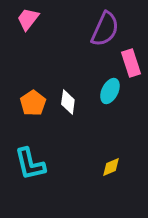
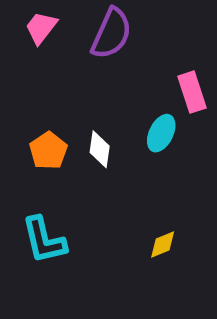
purple semicircle: (105, 29) -> (111, 33), moved

